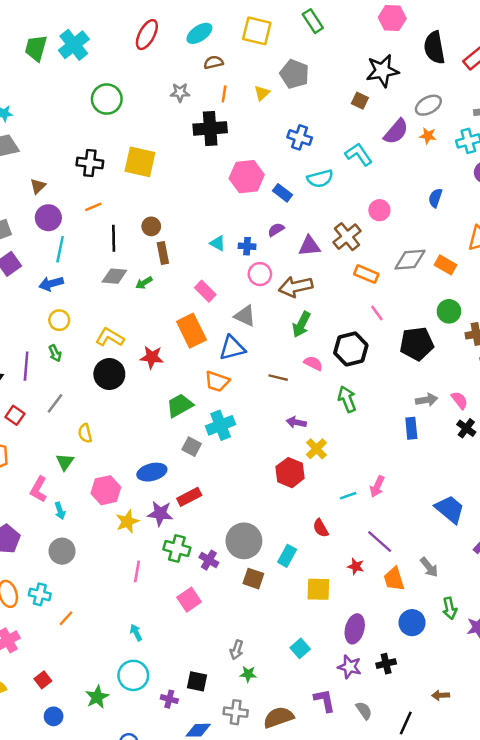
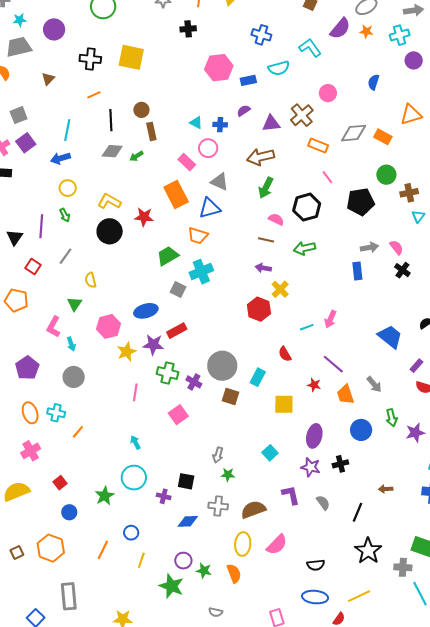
black cross: (210, 128) -> (188, 29), size x0.6
blue rectangle: (282, 193) -> (248, 80), turned -49
purple circle: (48, 218) -> (54, 29), moved
pink circle: (260, 274) -> (208, 148), moved
brown line: (278, 378) -> (266, 240), moved
green arrow: (347, 399) -> (304, 248), turned -80

